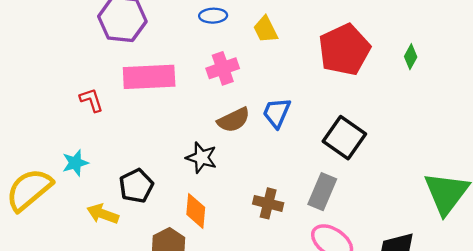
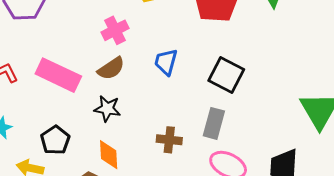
pink rectangle: (149, 77) -> (58, 75), moved, turned 36
brown semicircle: (234, 120) -> (111, 68), moved

